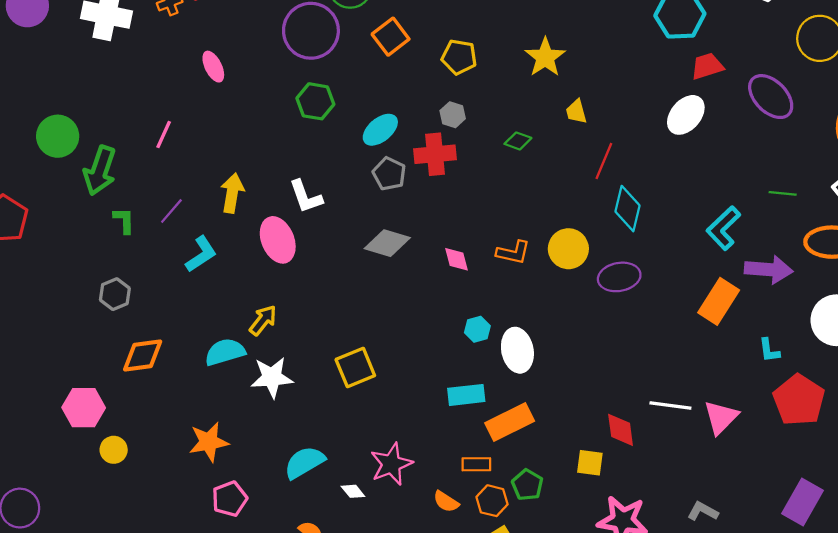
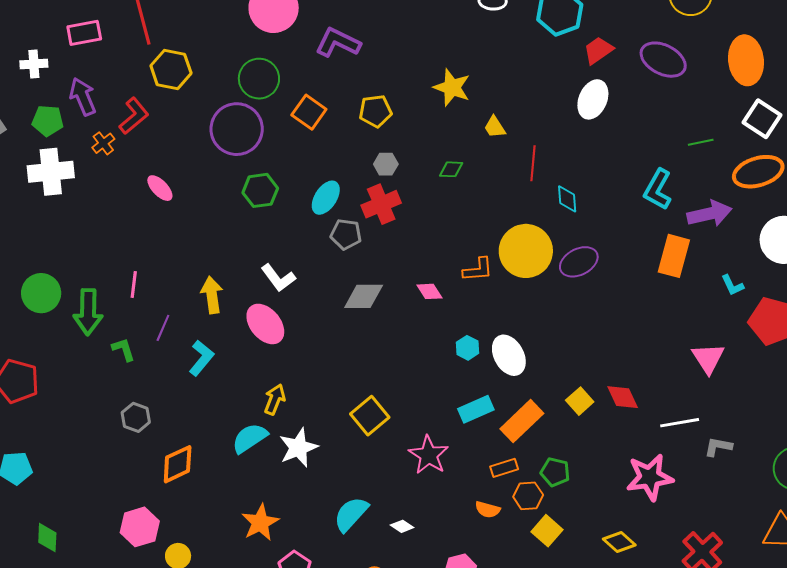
pink line: (164, 134) -> (134, 284), moved
cyan diamond: (627, 209) -> (567, 199), size x0.7
yellow circle: (568, 249) -> (526, 251), size x1.4
white line: (670, 406) -> (680, 423), moved
yellow square: (590, 463) -> (580, 401), moved, turned -32
pink star: (391, 464) -> (429, 455), moved

